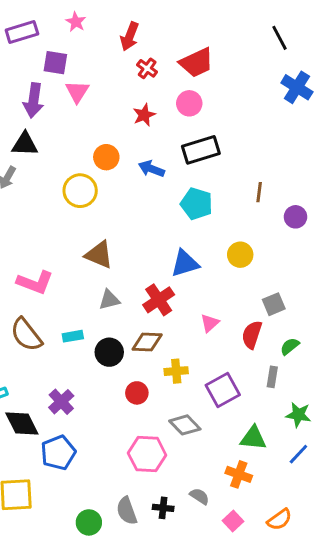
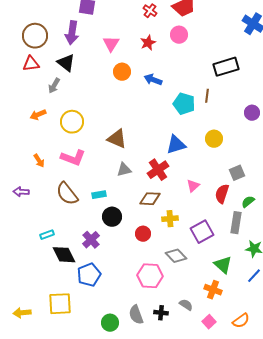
pink triangle: (77, 92) -> (111, 44), moved
black triangle: (25, 144) -> (66, 63), turned 36
black rectangle: (201, 150) -> (226, 67), moved
yellow circle: (80, 191) -> (72, 122), moved
brown line: (259, 192) -> (207, 96), moved
black circle: (109, 352) -> (112, 217), moved
gray rectangle: (272, 377) -> (236, 223), size x1.5
green triangle: (253, 438) -> (223, 265), turned 36

